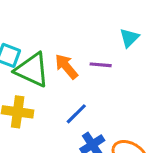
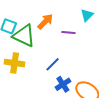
orange arrow: (66, 67) -> (45, 22), moved, turned 84

